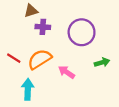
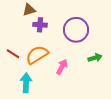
pink arrow: (66, 72) -> (62, 67), turned 84

